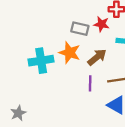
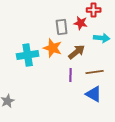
gray rectangle: (80, 29) -> (62, 27), turned 70

